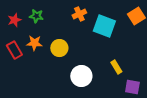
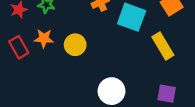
yellow rectangle: (116, 67) -> (163, 46), moved, size x1.5
white circle: (81, 76) -> (111, 91), moved

